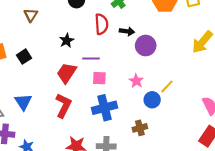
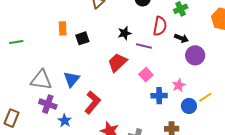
purple line: (91, 59) -> (144, 46), moved
pink square: (99, 78) -> (146, 75), turned 32
red L-shape: (63, 105) -> (93, 102), moved
blue cross: (105, 108) -> (159, 96), moved, size x0.7

